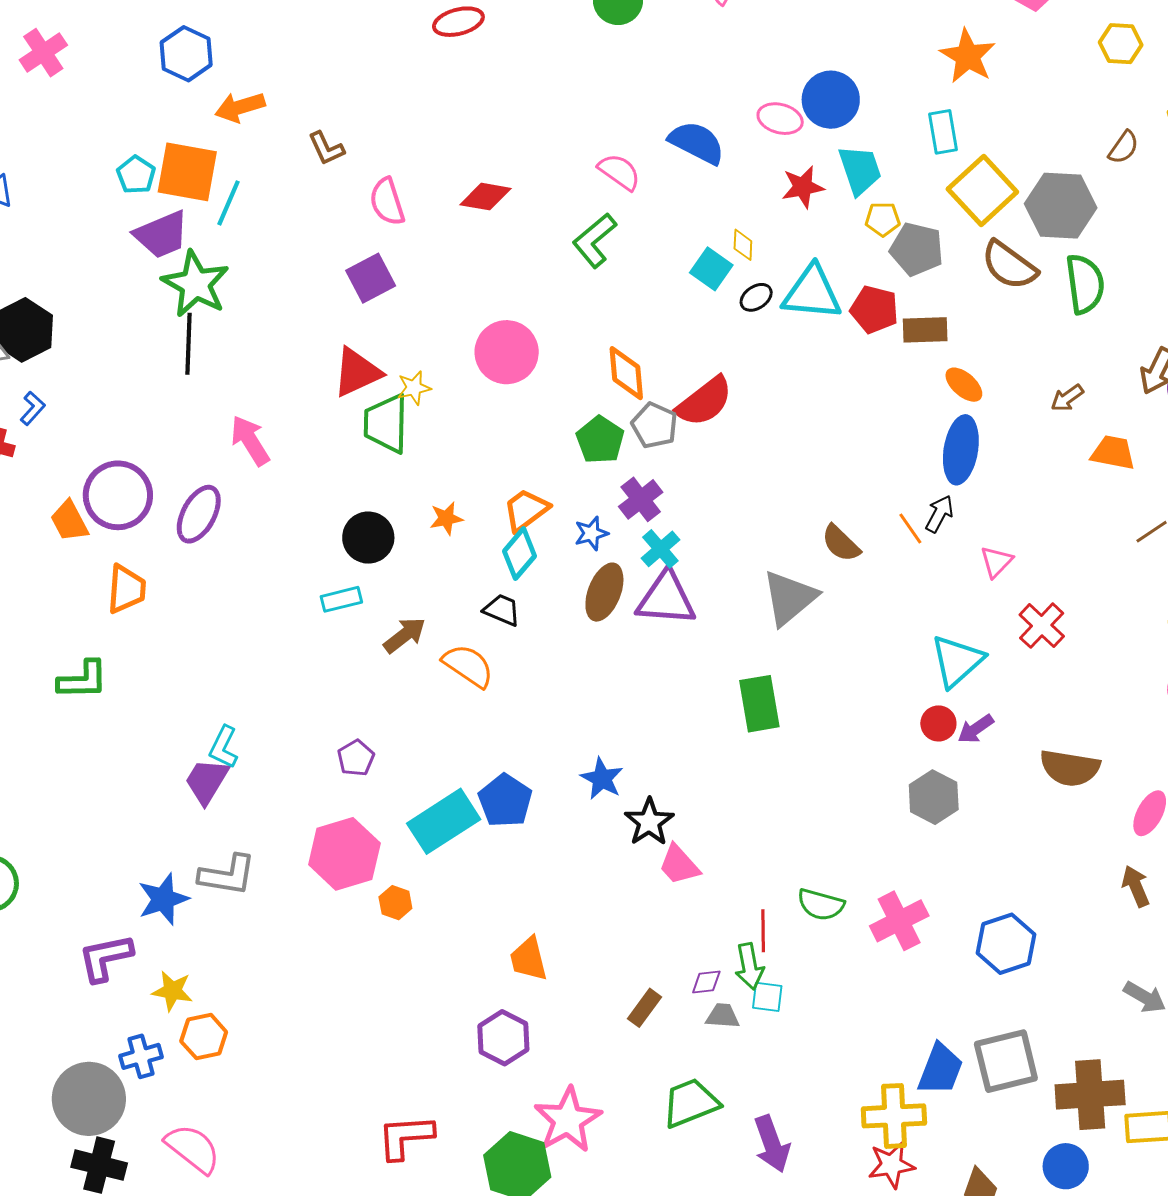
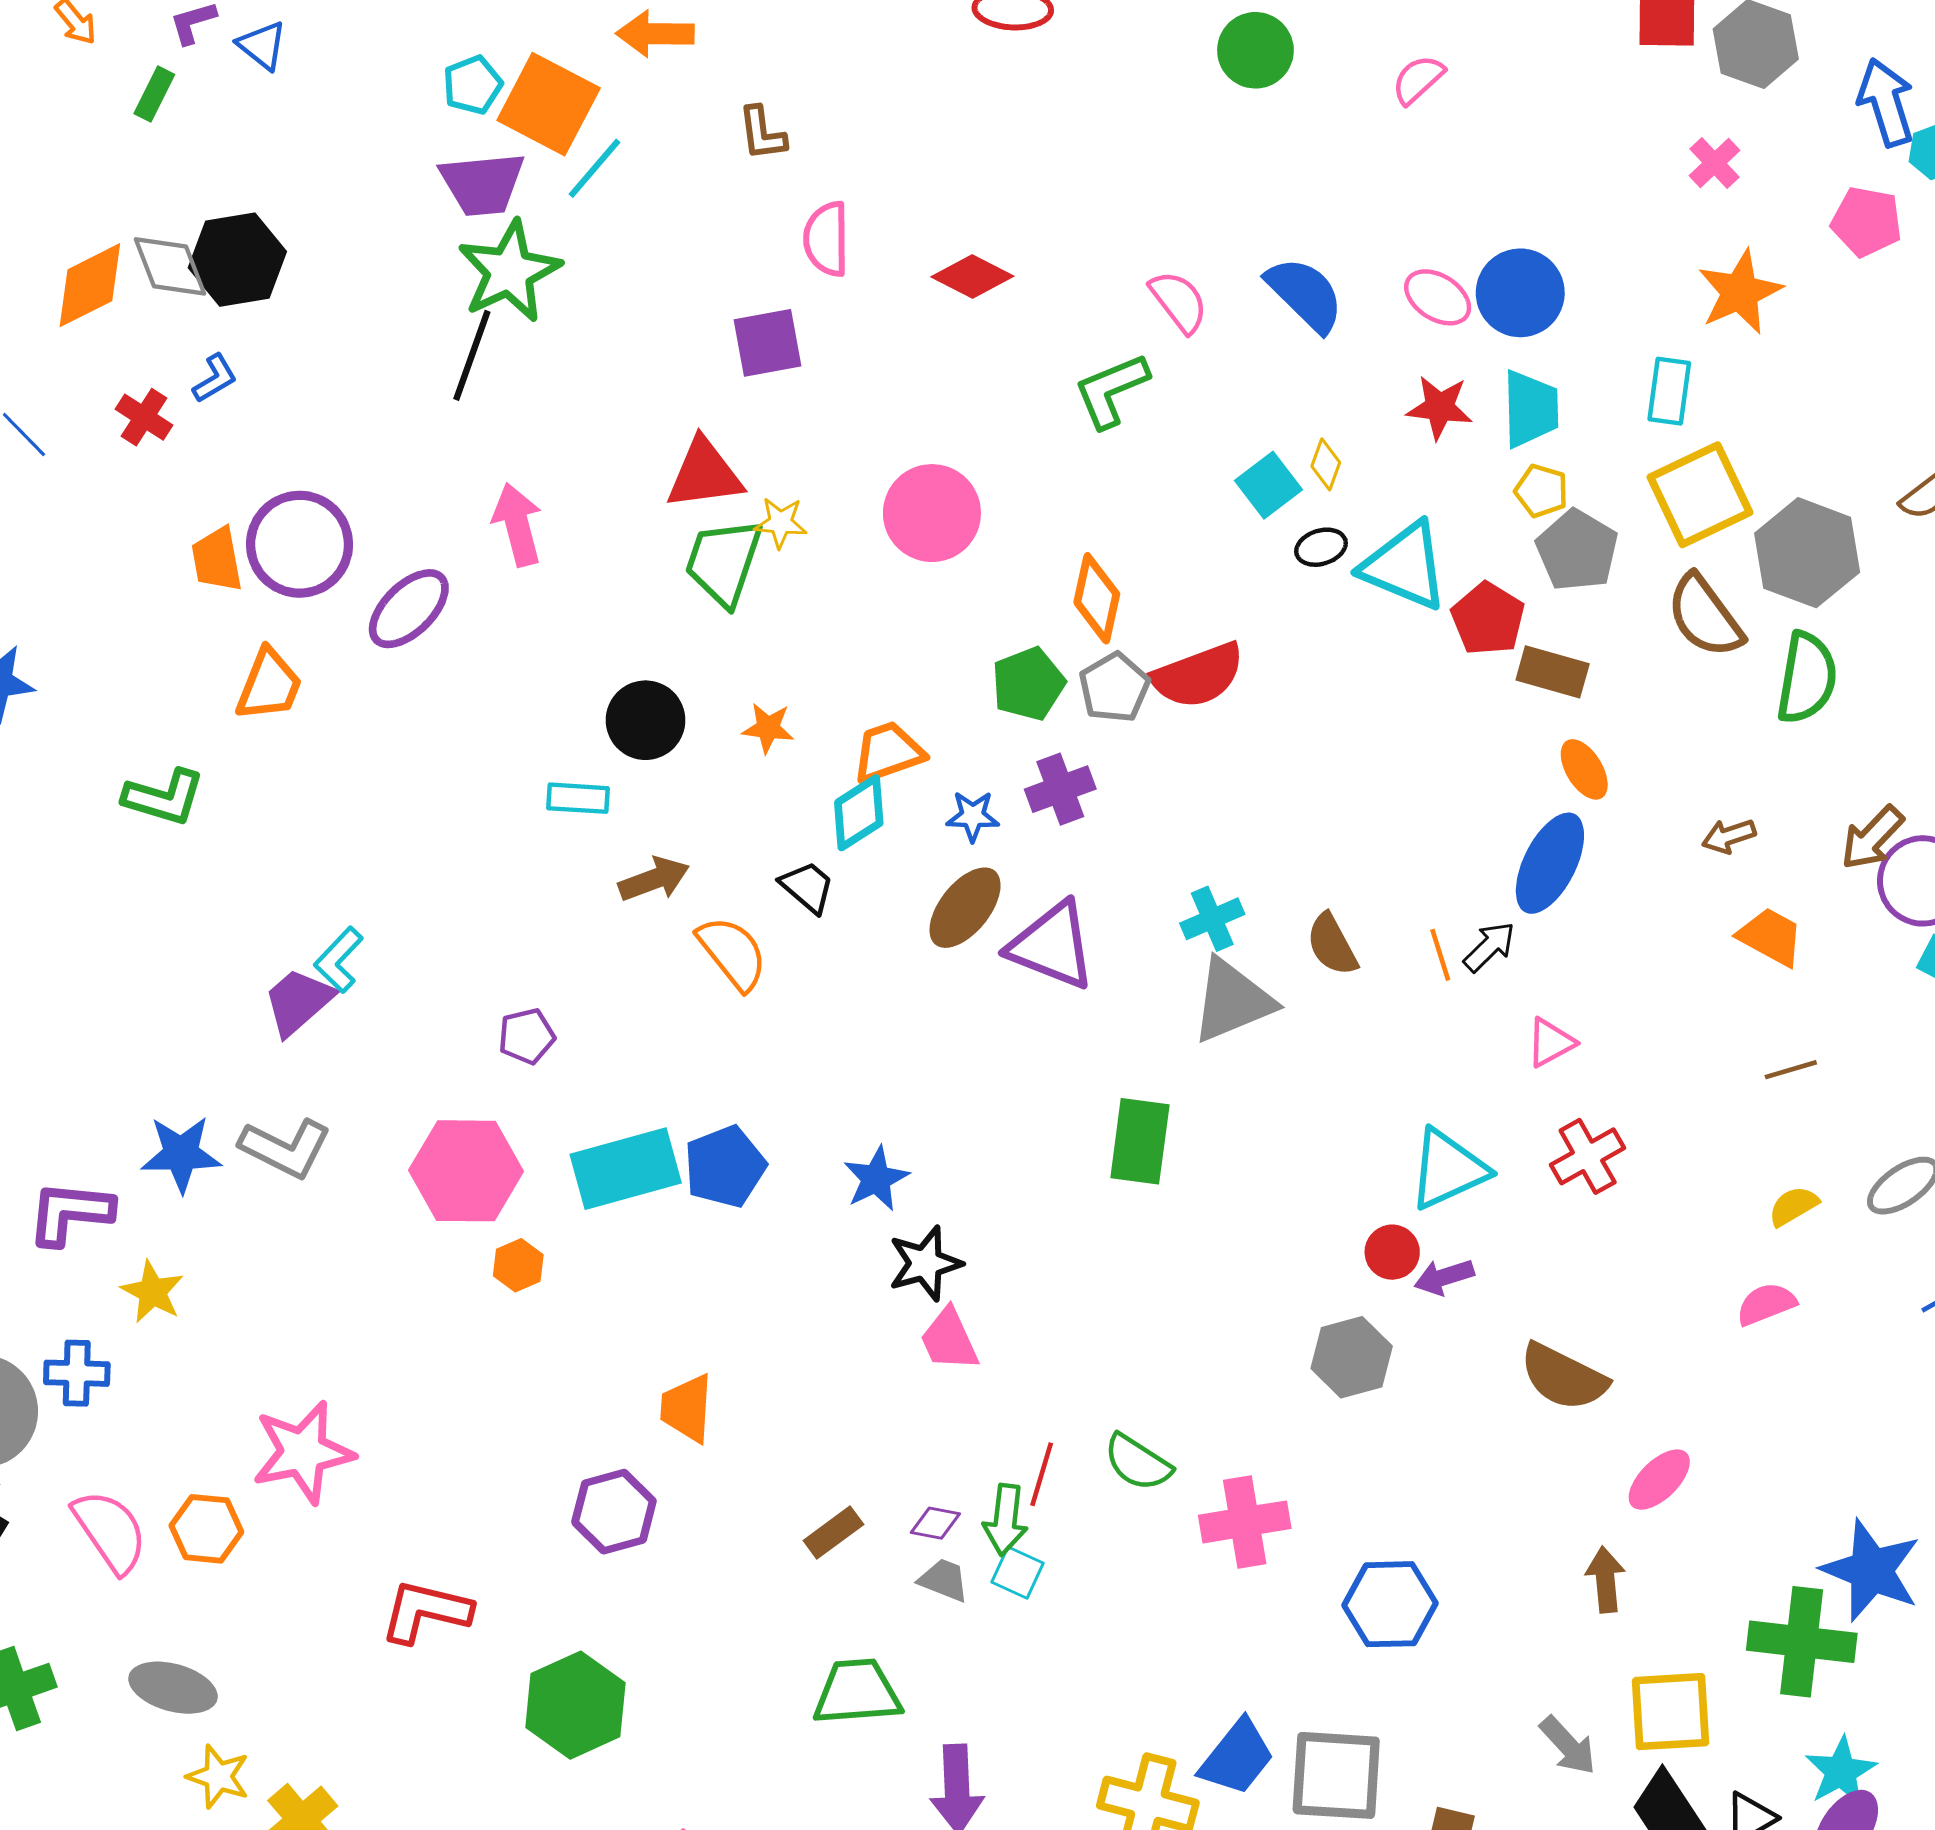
cyan cross: (660, 549) -> (1212, 919), moved
orange hexagon: (204, 1037) -> (206, 1529), moved
pink star: (568, 1120) -> (303, 1452), moved

